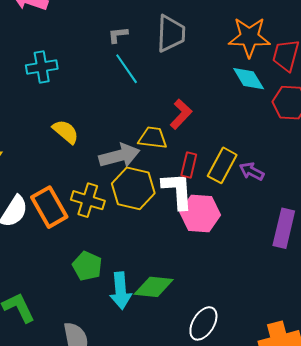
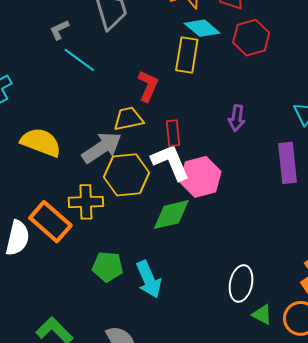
yellow semicircle: (66, 132) -> (41, 142), size x1.4
yellow rectangle: (222, 165) -> (187, 55), moved
purple arrow: (252, 171) -> (237, 118), turned -90
green diamond: (154, 287) -> (171, 215), moved

